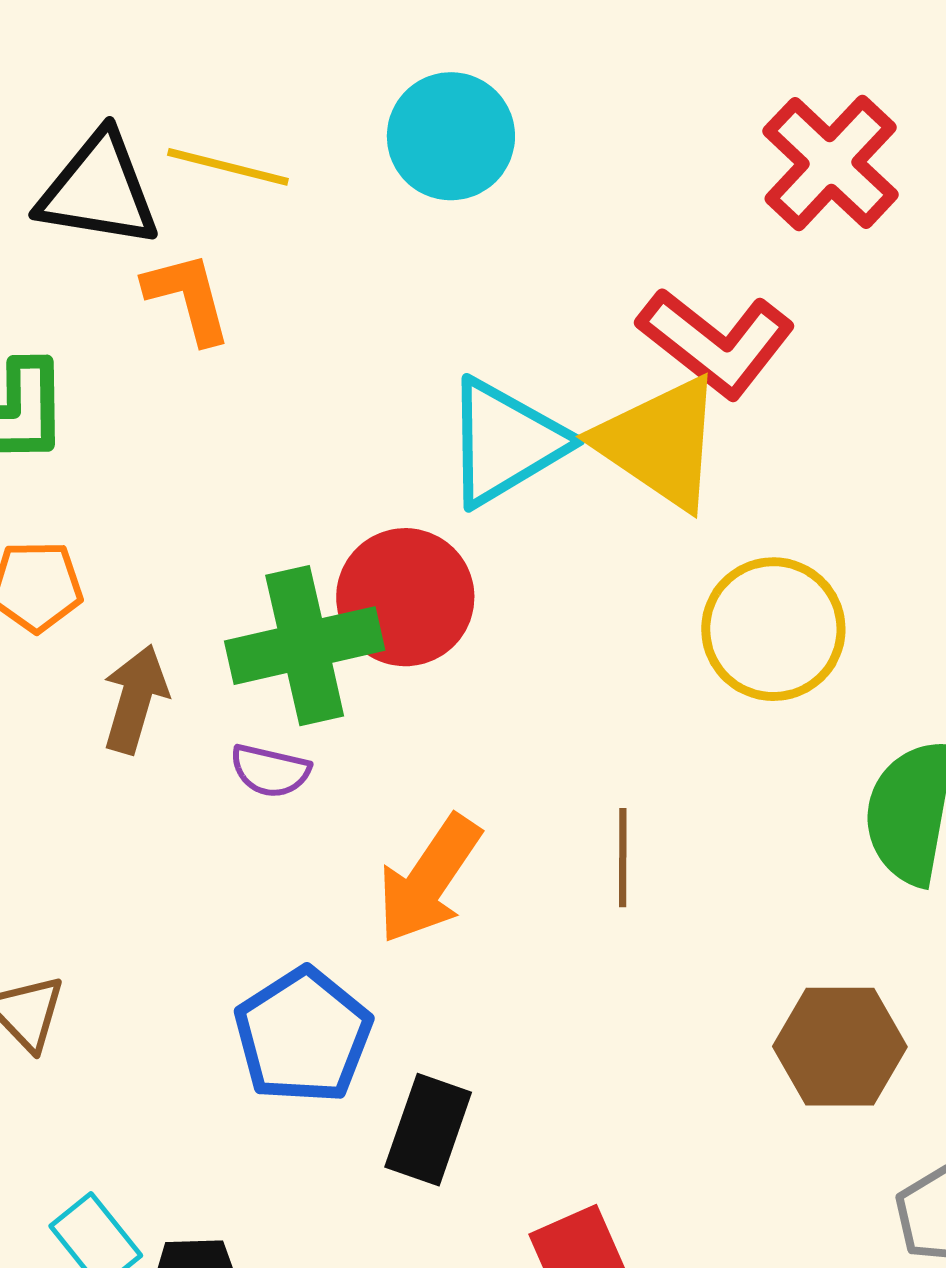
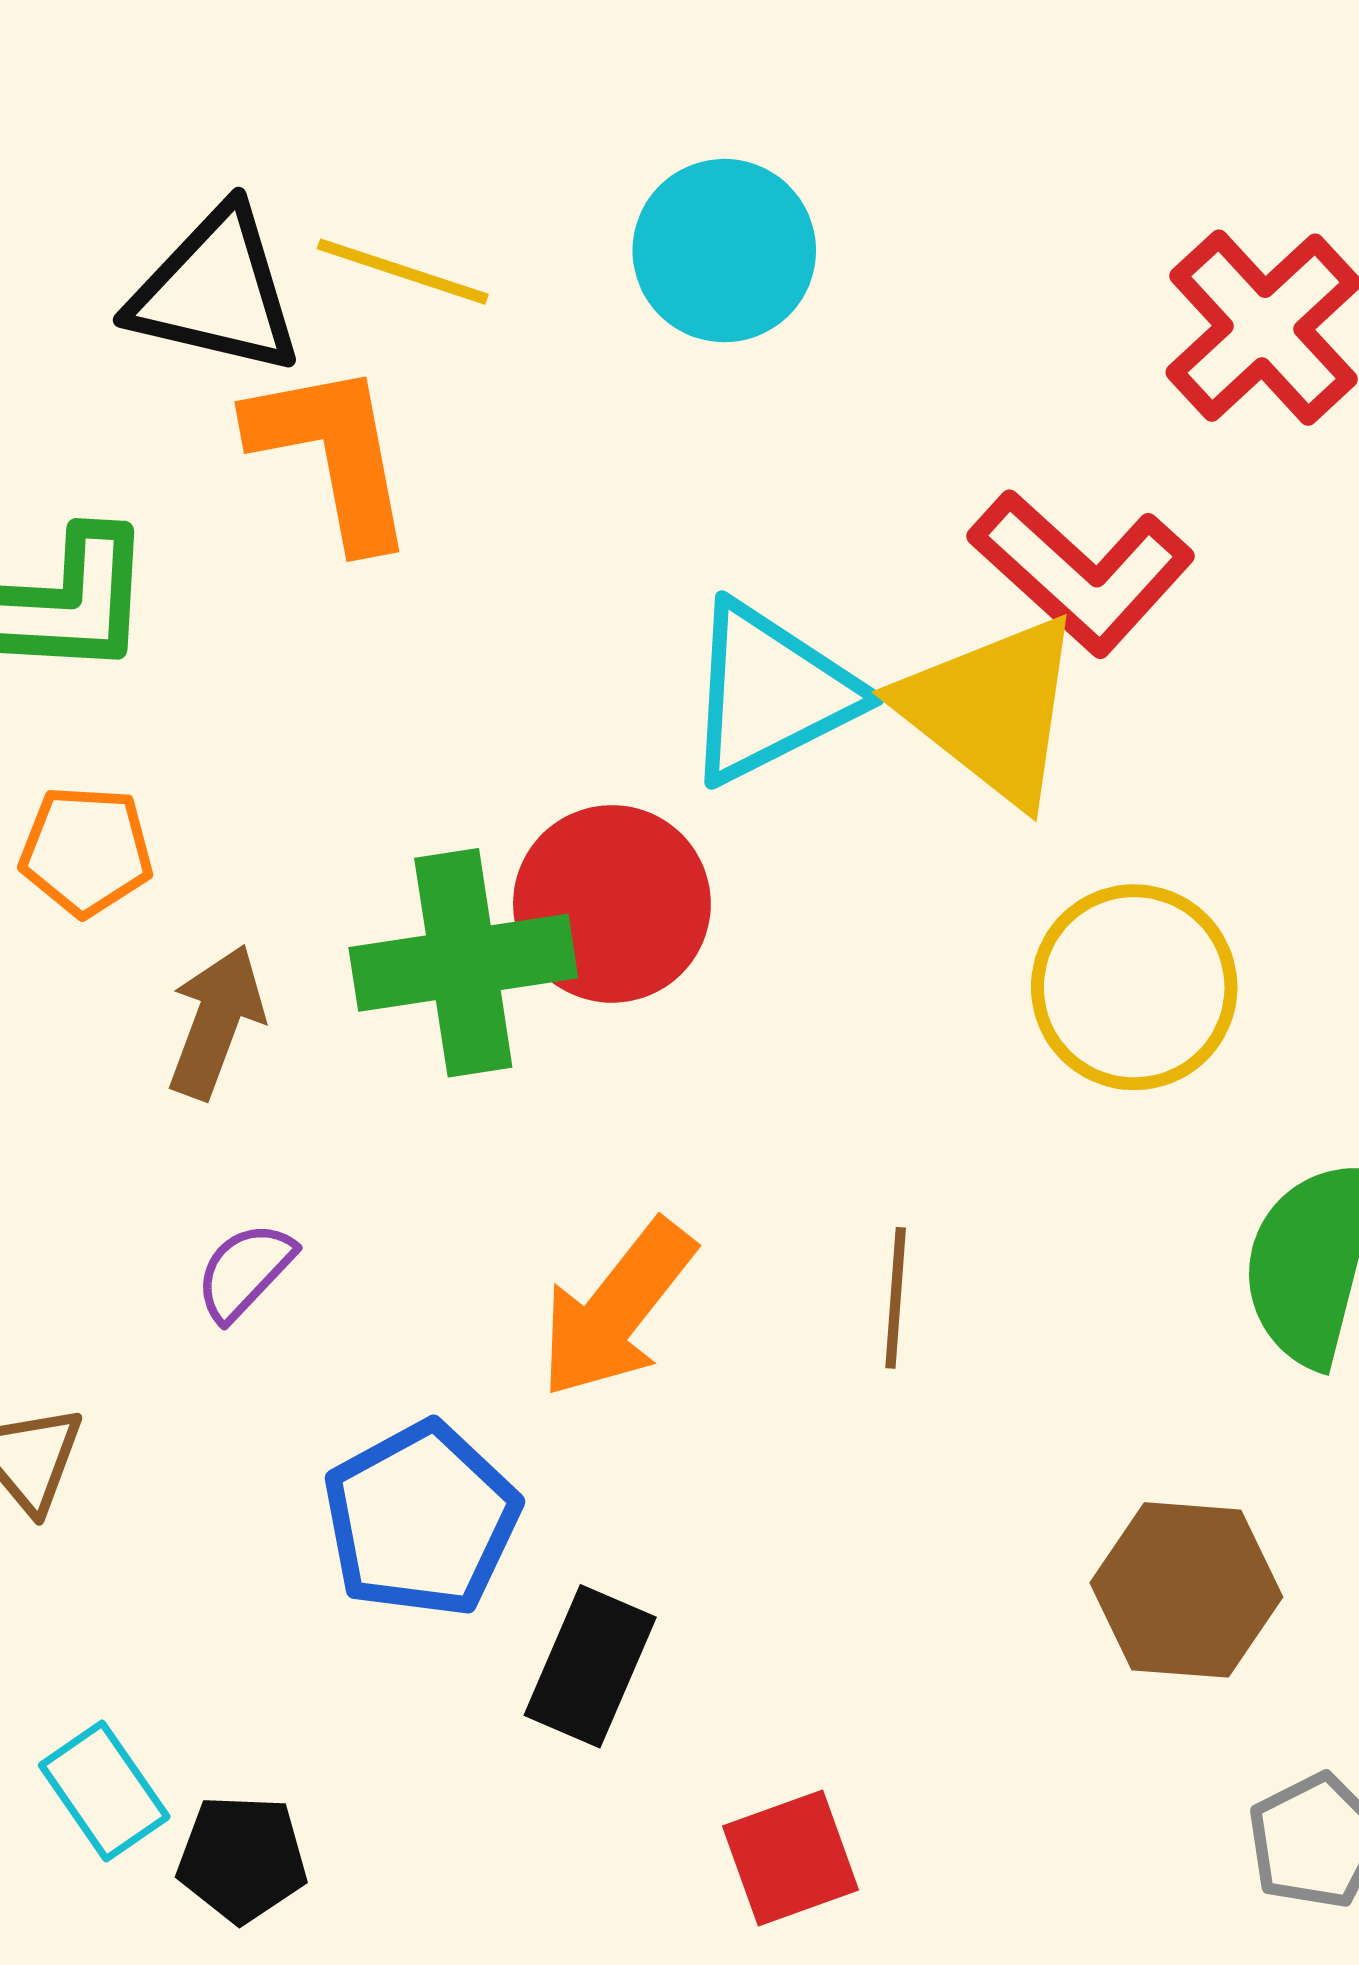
orange L-shape: (188, 298) -> (332, 454), size x1.4
purple semicircle: (270, 771) -> (245, 1271), moved, turned 116

